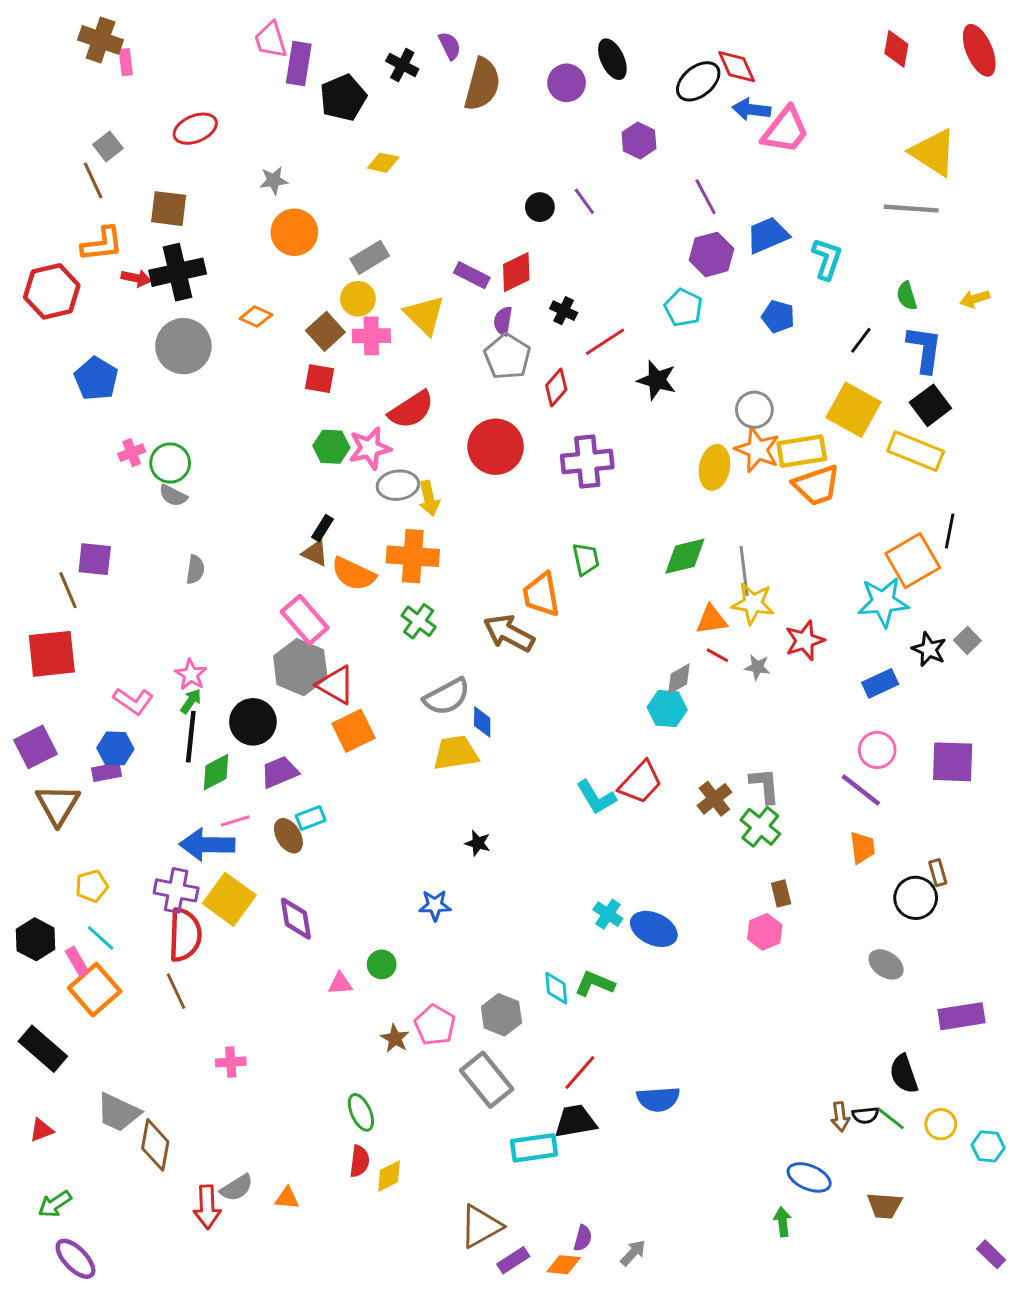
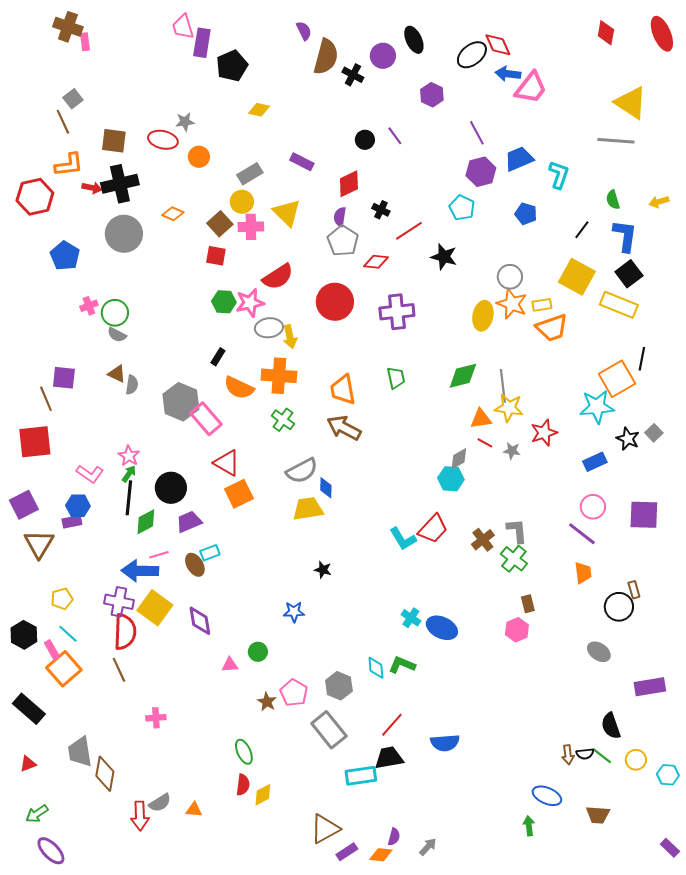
black cross: (402, 65) -> (353, 75), moved
red ellipse: (195, 129) -> (163, 140), moved, turned 36
orange circle: (294, 232) -> (199, 157), size x0.7
purple rectangle: (472, 275) -> (302, 162), moved
red diamond: (556, 388) -> (376, 262), turned 55
yellow rectangle: (802, 451) -> (542, 305), size x0.6
brown triangle: (315, 553) -> (117, 374), moved
orange trapezoid: (541, 595) -> (343, 390), moved
gray hexagon: (300, 667) -> (181, 402), moved
gray trapezoid: (118, 1112) -> (80, 752), turned 56

